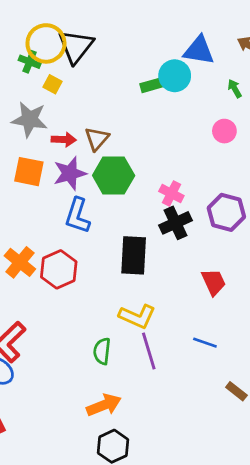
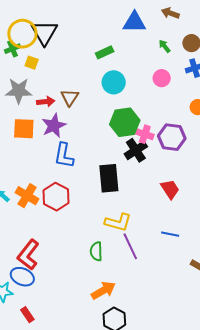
green cross: (30, 62) -> (13, 49), turned -35
cyan circle: (175, 76) -> (114, 82), moved
green hexagon: (114, 176) -> (125, 122), moved
pink cross: (171, 193) -> (145, 134), moved

